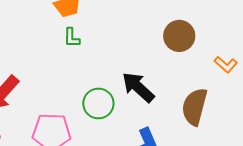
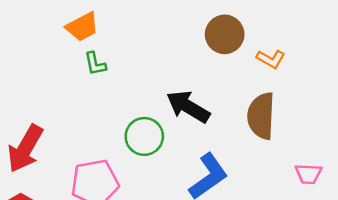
orange L-shape: (226, 65) -> (271, 59), moved

